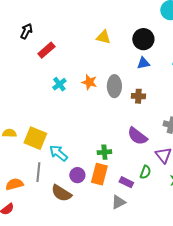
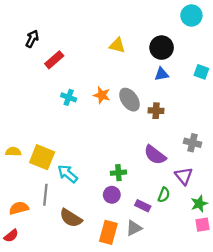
cyan cross: (59, 84) -> (69, 97), turned -32
gray ellipse: (114, 86) -> (129, 100), turned -35
orange rectangle: (99, 174) -> (108, 232), moved
purple circle: (77, 175) -> (112, 195), moved

